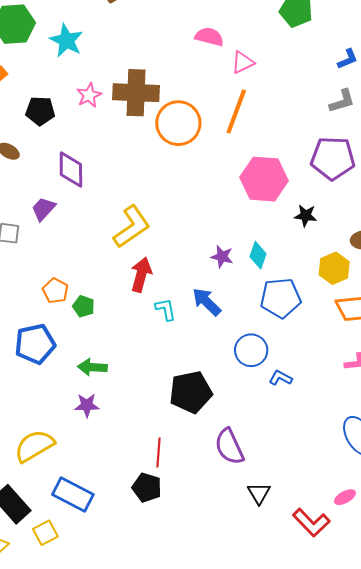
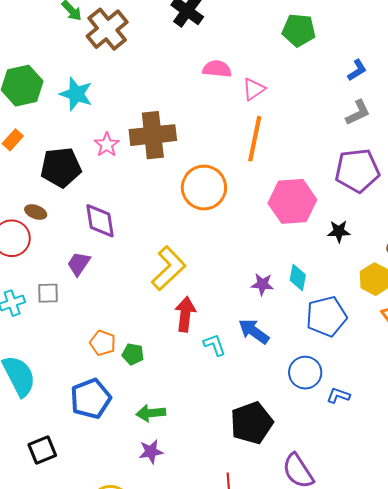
black pentagon: (40, 111) -> (61, 167), size x1.4
orange circle: (178, 123) -> (204, 188), moved

